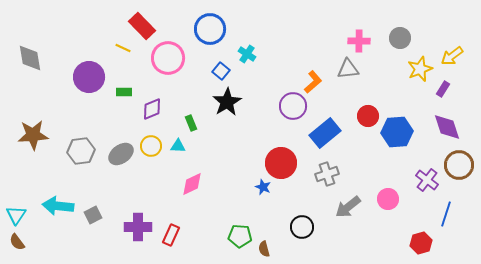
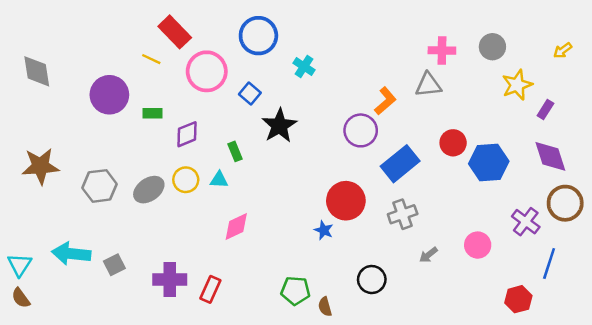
yellow arrow: (452, 56) -> (563, 50), moved, size x0.7
blue square: (221, 71) -> (250, 94), moved
gray arrow: (348, 207) -> (428, 255), size x0.6

